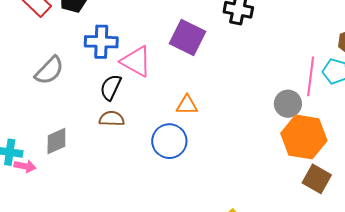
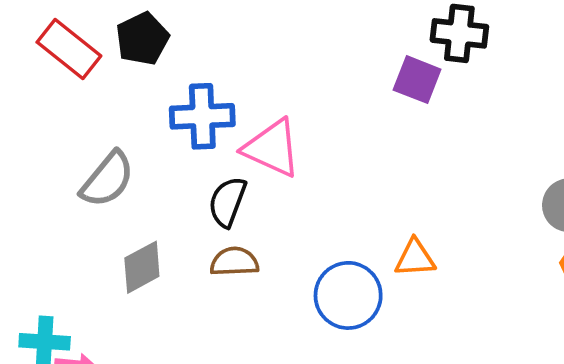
purple square: (187, 38) -> (417, 80), moved, size x0.7
orange triangle: (187, 105) -> (415, 258), moved
gray diamond: (56, 141) -> (142, 267), moved

